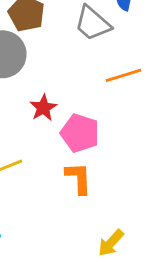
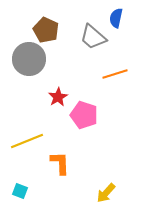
orange L-shape: (79, 178) -> (60, 163), moved

